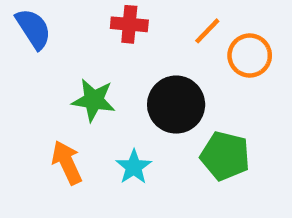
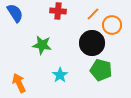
black circle: (176, 105) -> (92, 43), moved
orange arrow: (67, 163) -> (19, 83), moved

